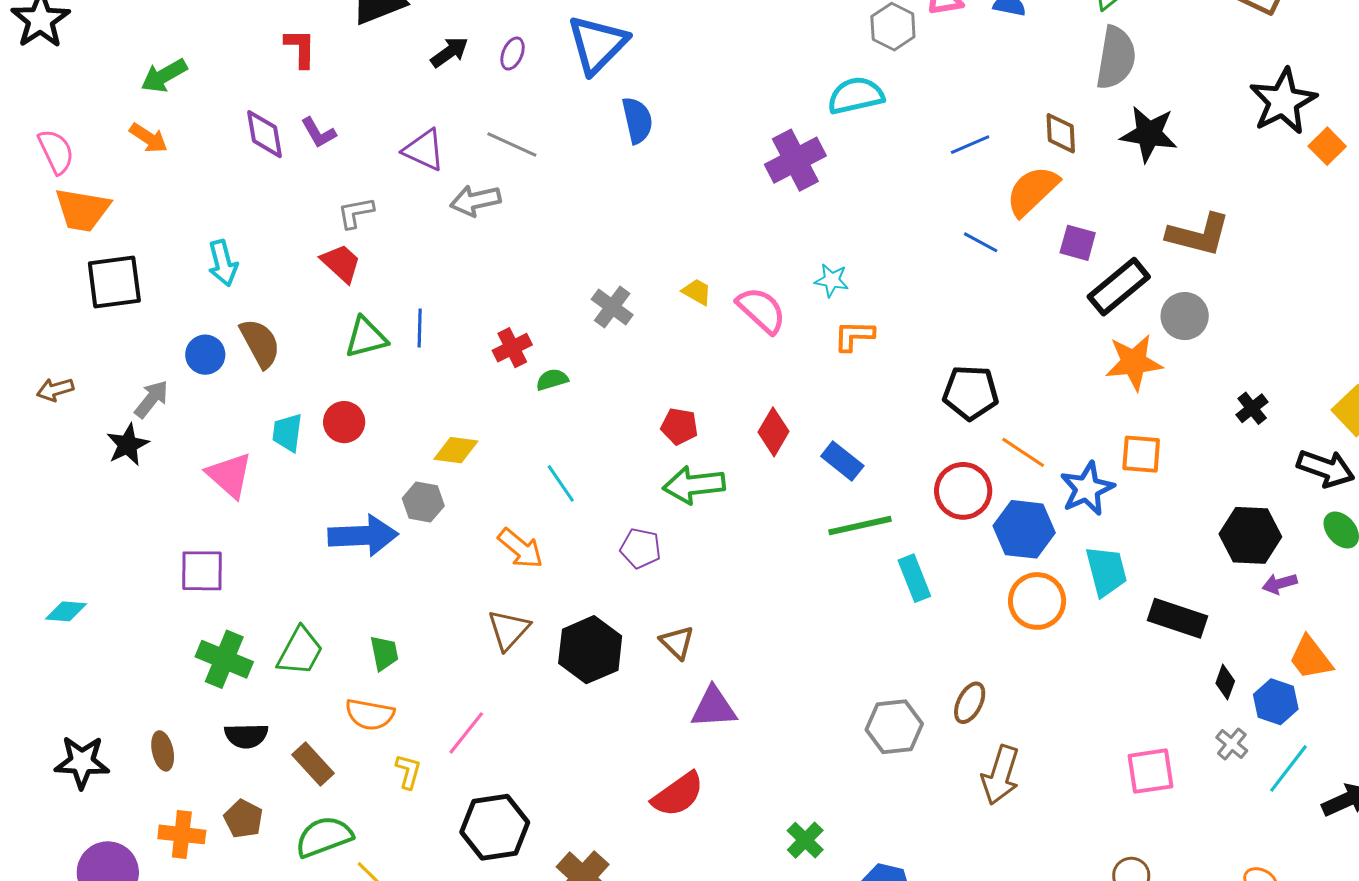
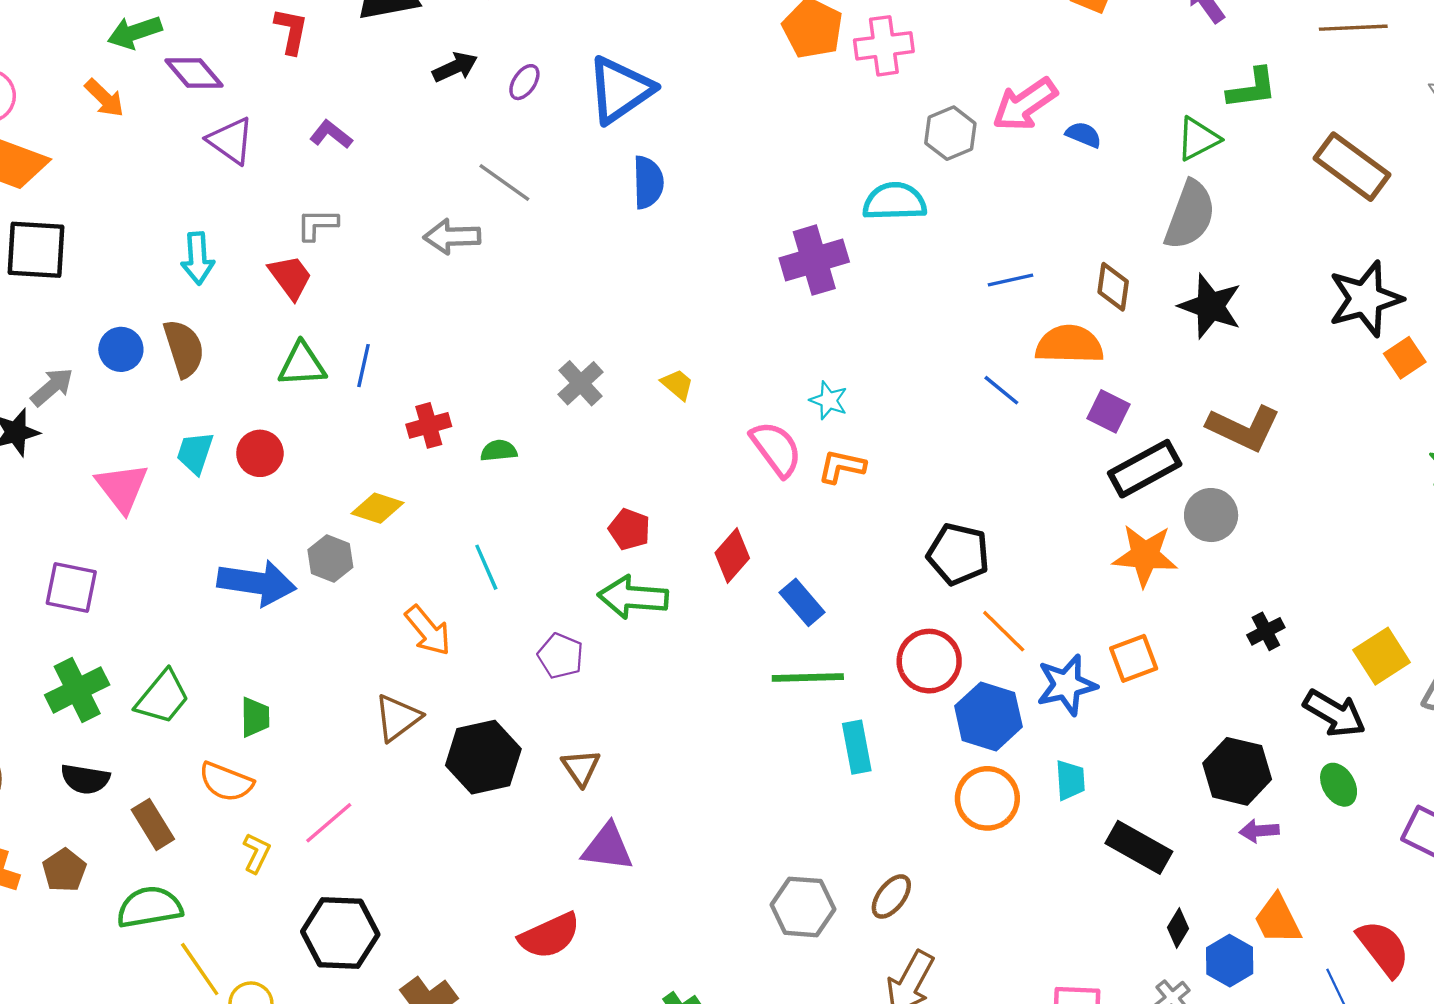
purple L-shape: (319, 133) -> (331, 134), moved, turned 147
purple diamond: (265, 134) -> (194, 73), moved, turned -42
purple triangle: (424, 150) -> (231, 141), moved
orange semicircle: (1032, 191) -> (1069, 344), turned 34
cyan arrow: (223, 263) -> (198, 258), moved
pink semicircle: (761, 310) -> (776, 449), moved
red cross: (512, 348) -> (429, 425), moved
orange square: (1141, 454) -> (1134, 658), turned -36
cyan trapezoid: (1106, 571) -> (1070, 780), size x0.7
green cross: (224, 659) -> (77, 690), turned 30

